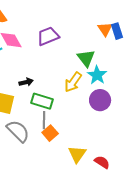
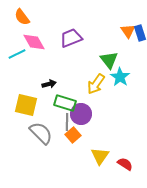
purple circle: (100, 100) -> (81, 114), moved

